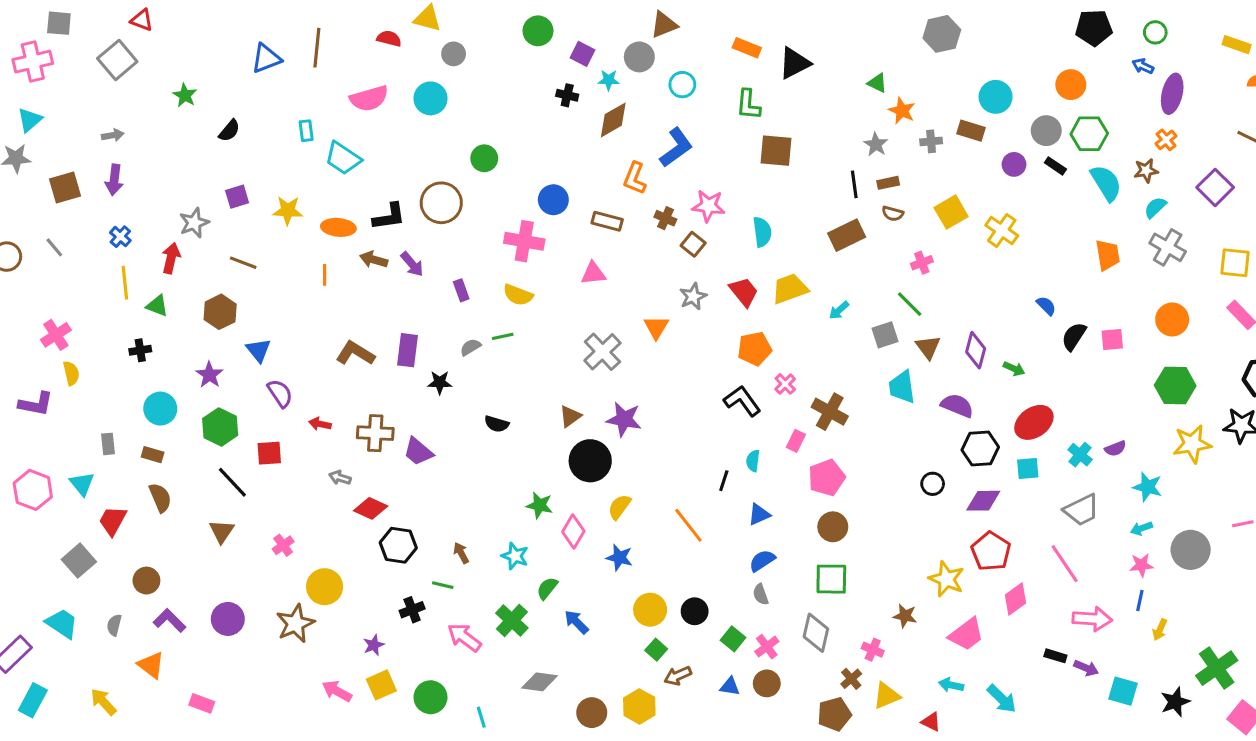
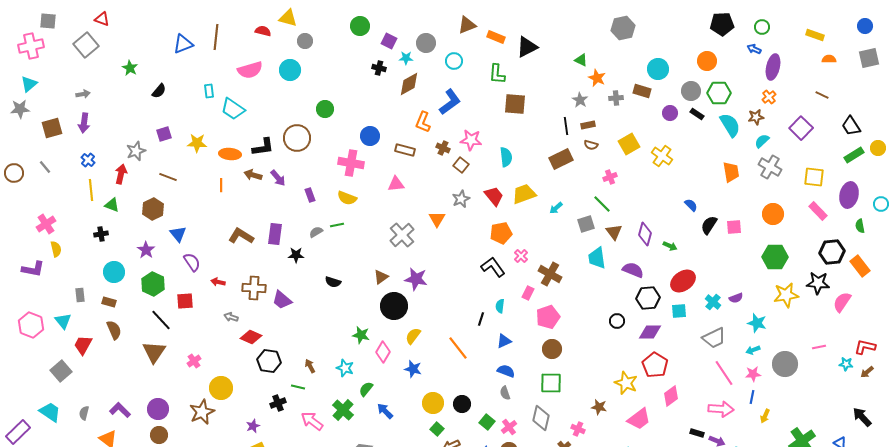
brown triangle: (664, 25) -> (467, 25), moved
brown triangle: (222, 531) -> (154, 352), size x1.4
blue semicircle: (762, 561) -> (506, 371), turned 54
pink line: (1065, 564) -> (724, 373), moved
brown circle: (146, 581) -> (159, 435), moved

